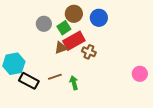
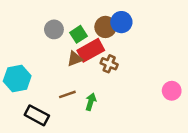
brown circle: (74, 14) -> (105, 27), moved
black rectangle: (29, 81) -> (37, 115), moved
green arrow: (74, 83) -> (91, 102), turned 32

